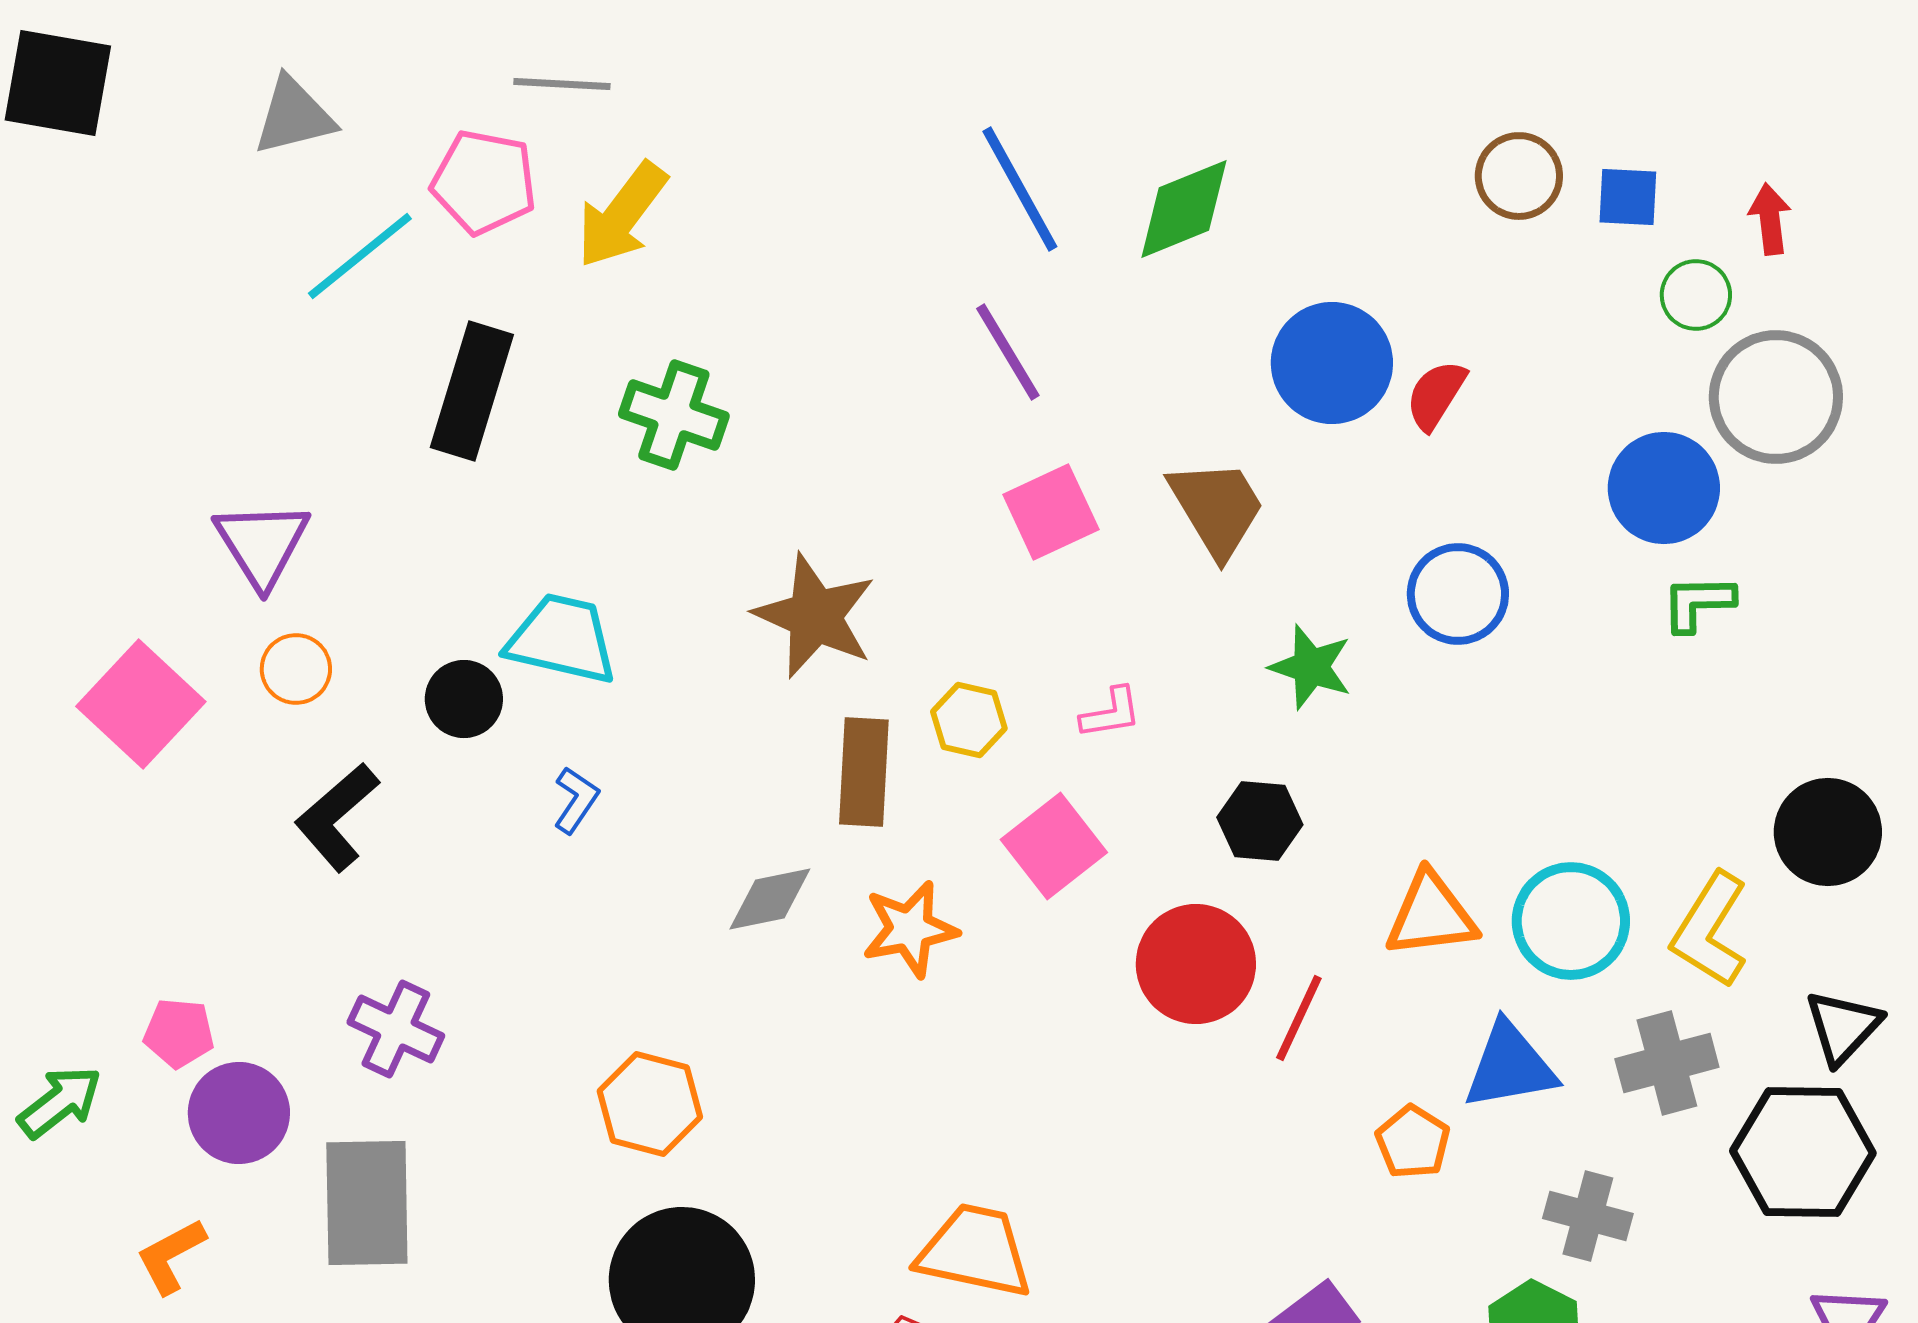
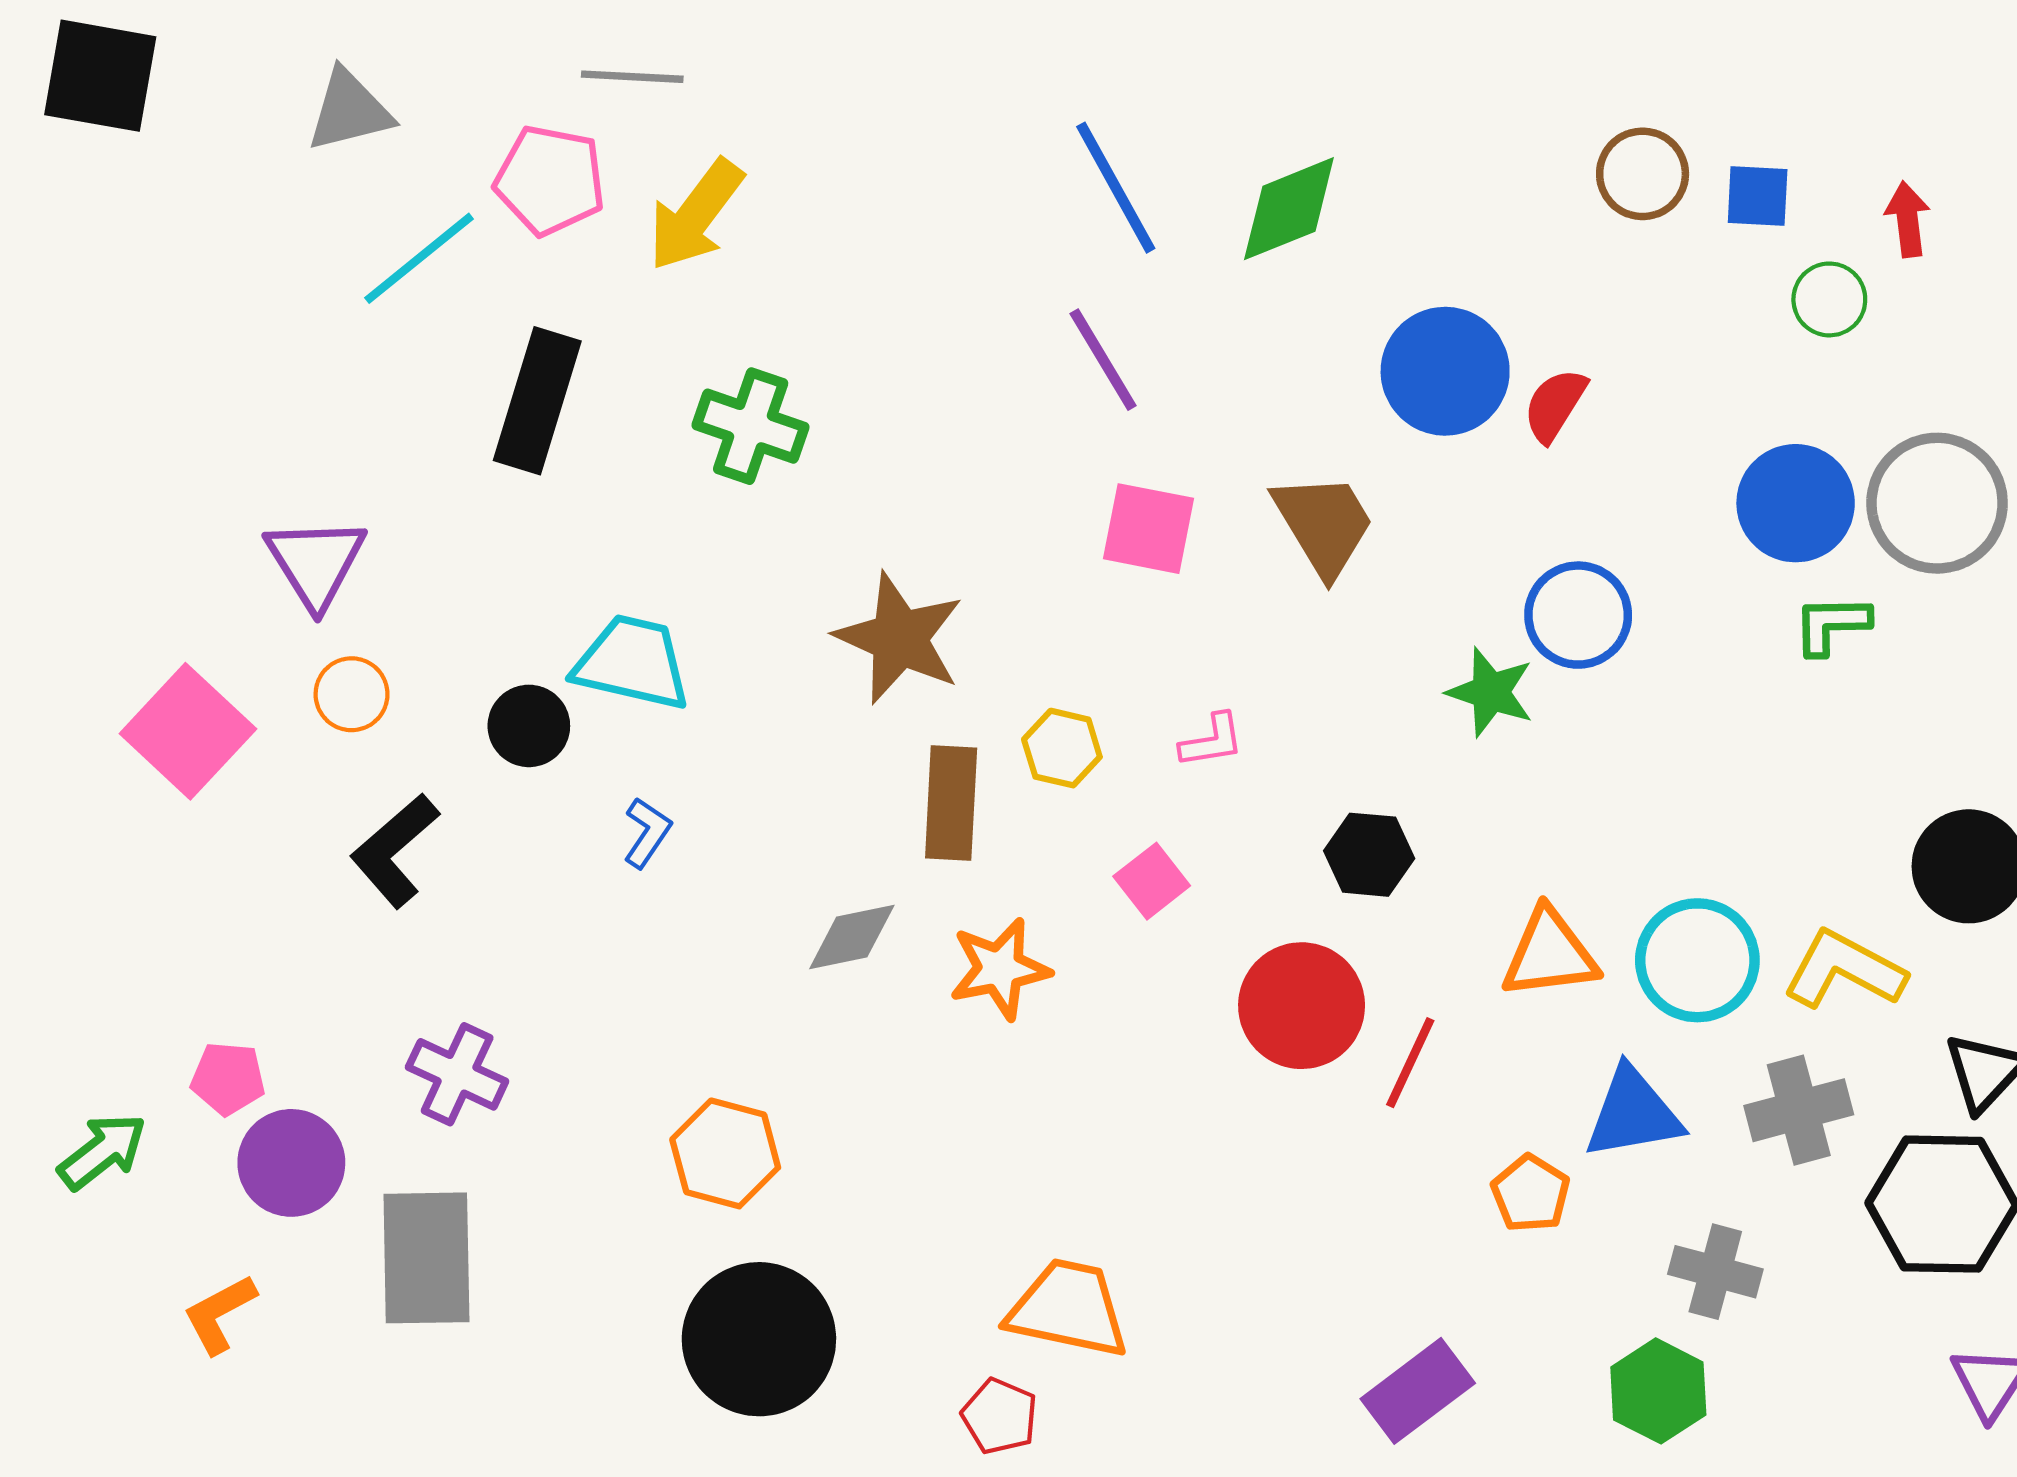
gray circle: (1776, 397) -> (1937, 503), moved
pink square: (1051, 512) -> (1148, 529), turned 36
green star: (1311, 667) -> (1491, 692), moved
pink square: (1054, 846) -> (1152, 881), size x0.7
yellow L-shape: (1710, 930) -> (1844, 970), turned 86

